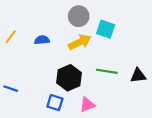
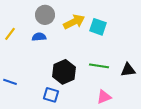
gray circle: (79, 16) -> (45, 15), moved
yellow arrow: (80, 42) -> (74, 22), moved
pink triangle: (87, 105) -> (104, 97), moved

